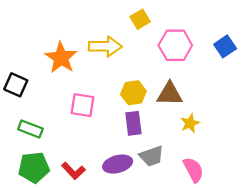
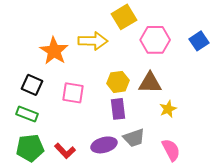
yellow square: (140, 19) -> (124, 17), size x1.4
black square: (16, 85) -> (32, 85), moved

